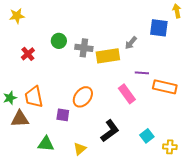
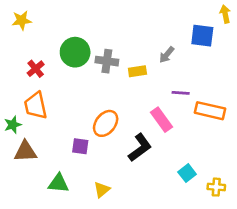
green circle: (59, 41) -> (75, 52), size x1.5
yellow rectangle: (108, 56) -> (137, 71), size x0.6
orange trapezoid: (34, 97) -> (36, 106), moved
black L-shape: (110, 131) -> (140, 148), moved

